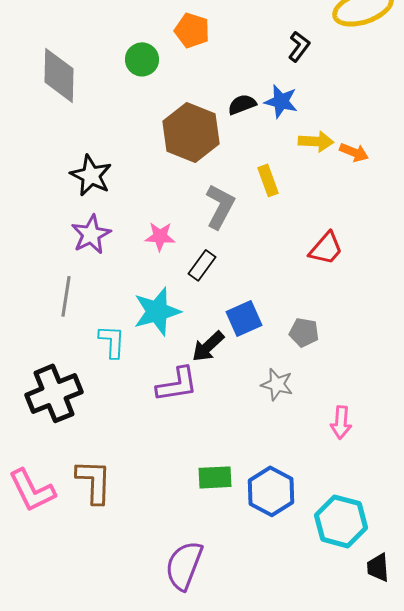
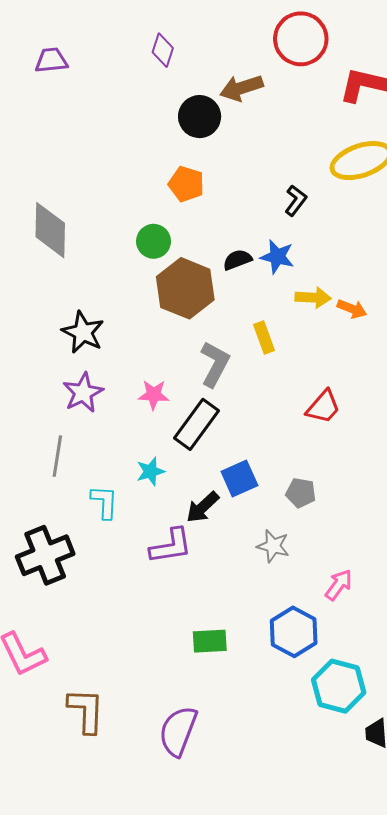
green circle: (142, 59) -> (154, 241), moved
black rectangle: (202, 265) -> (196, 424), size x1.6
cyan star: (157, 311) -> (150, 471), size x0.6
pink arrow: (341, 422) -> (339, 585), turned -148
brown L-shape: (94, 481) -> (86, 711), moved
blue hexagon: (271, 491) -> (294, 632), moved

